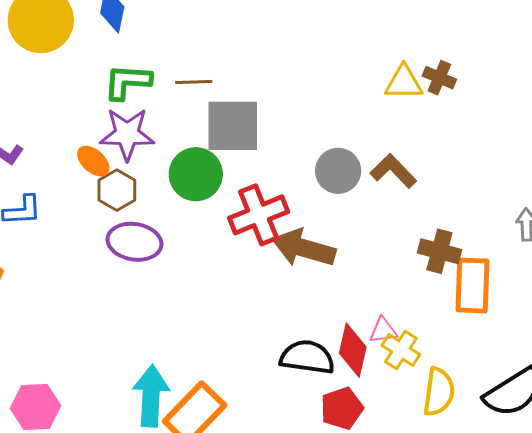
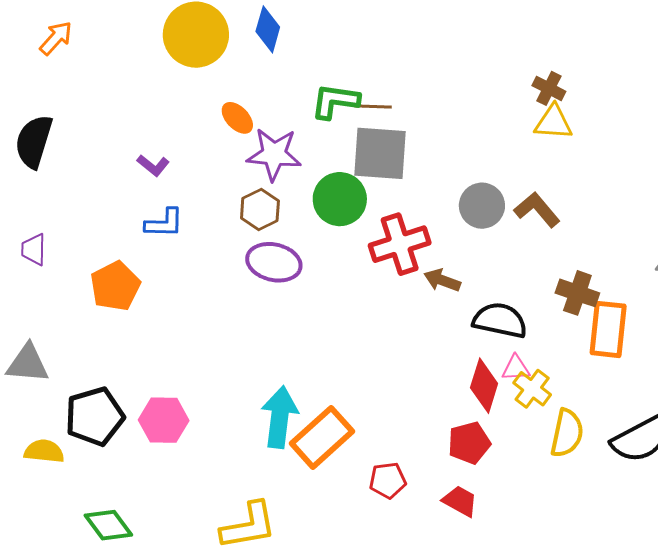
brown cross: (439, 78) -> (549, 88), moved
green L-shape: (128, 82) -> (335, 101), moved
brown line: (194, 82) -> (373, 107), moved
orange ellipse: (93, 161) -> (237, 118), moved
brown arrow: (304, 248) -> (442, 280), size x0.6
black semicircle: (307, 357) -> (500, 320), moved

